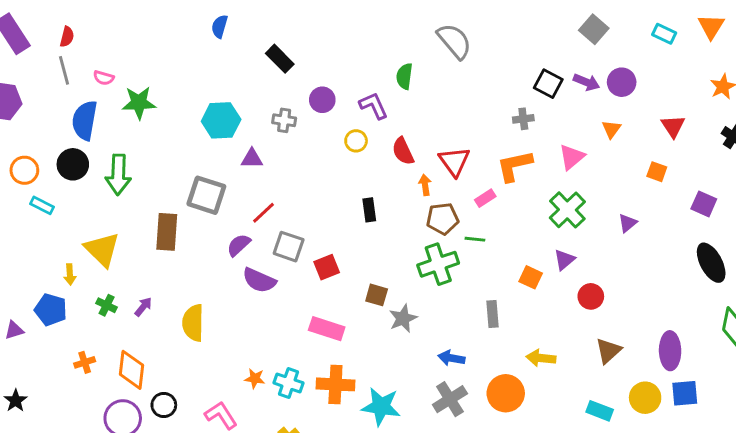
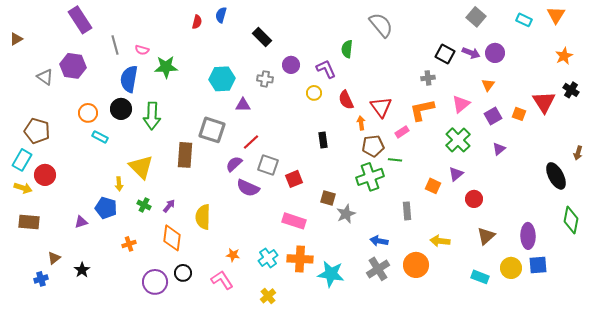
red semicircle: (67, 37) -> (197, 22), moved
red triangle: (673, 126) -> (544, 102), moved, size x1.4
purple square: (704, 204) -> (493, 116), moved, turned 36
orange diamond: (132, 370) -> (172, 238), moved
orange star: (255, 379) -> (233, 255), moved
cyan cross: (289, 383) -> (268, 258), turned 36

